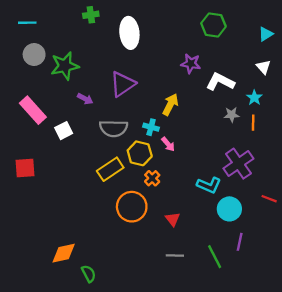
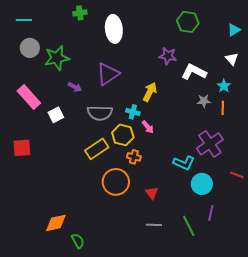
orange cross: (152, 178) -> (134, 157), turned -32

